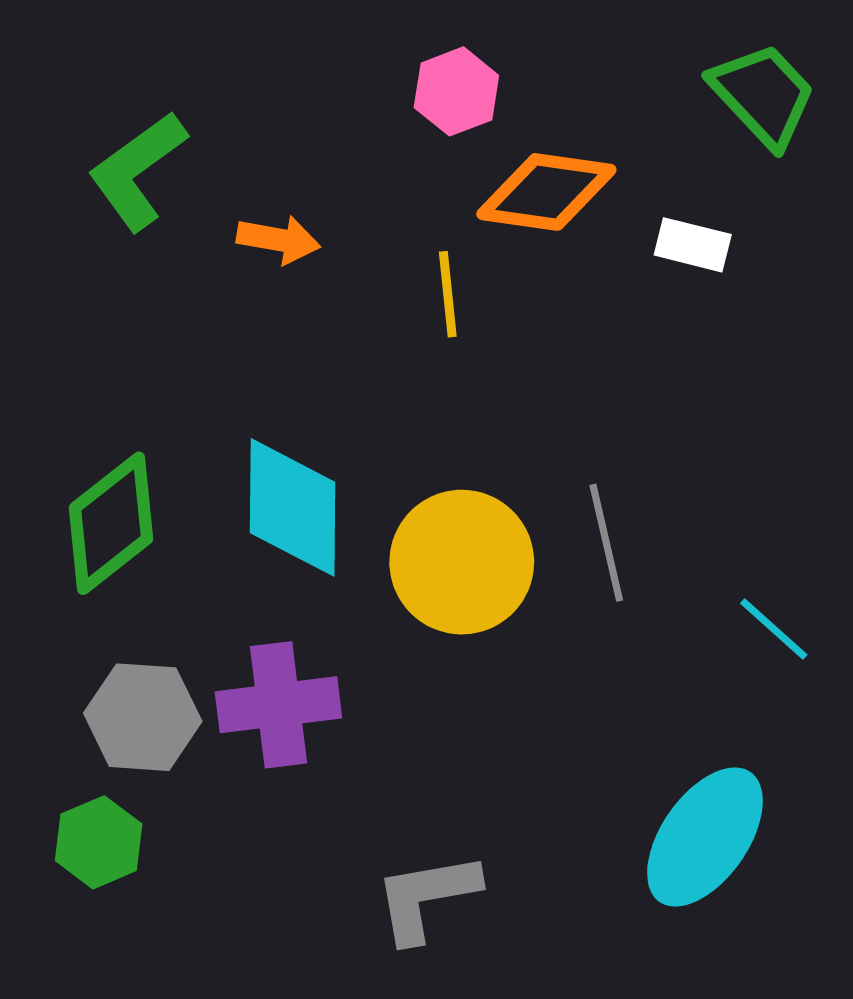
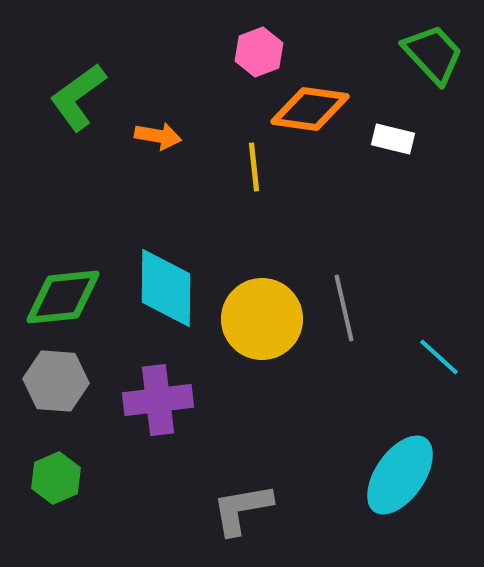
green diamond: (111, 523) -> (63, 297), turned 32
gray hexagon: (143, 717) -> (56, 381), moved

